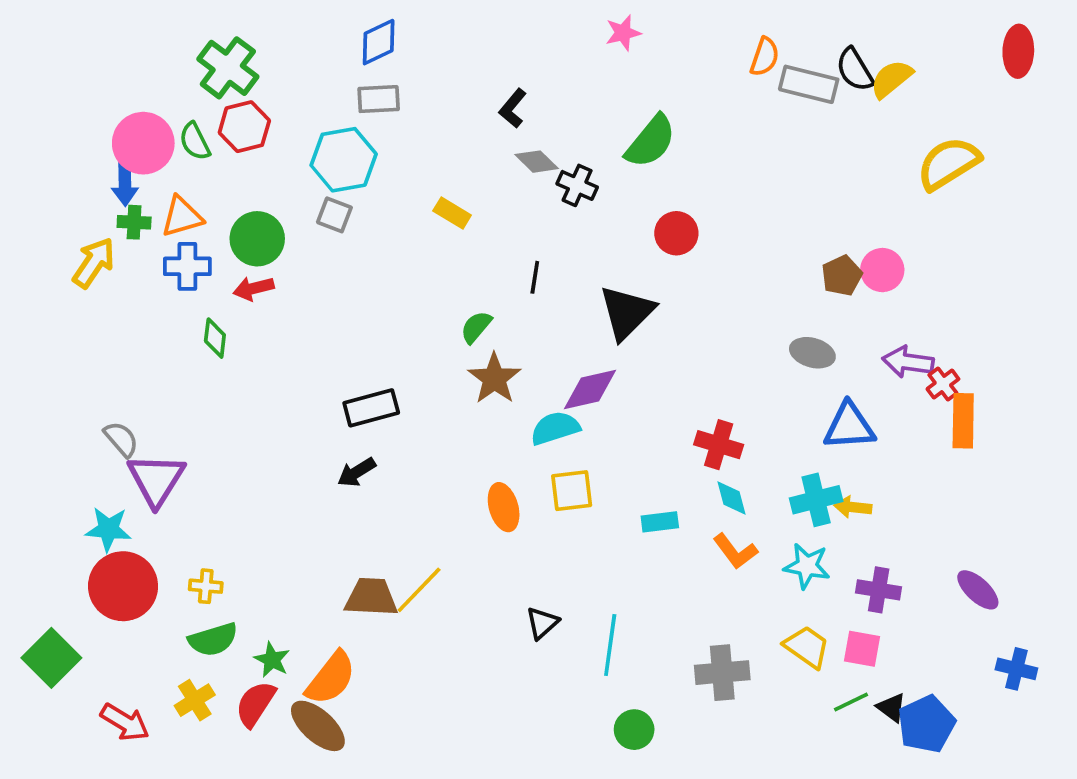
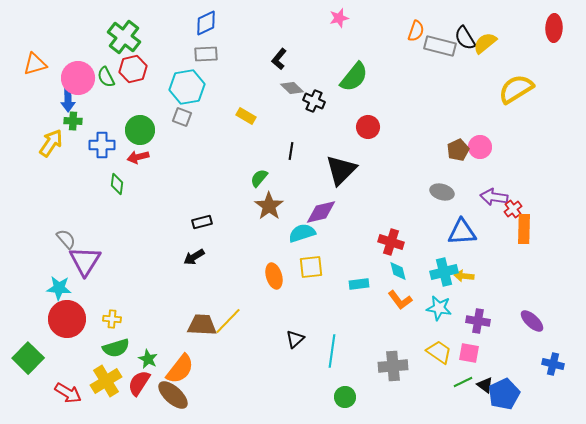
orange triangle: (182, 217) -> (35, 64), moved
black rectangle: (371, 408) -> (202, 222), size x0.7
yellow cross: (195, 700) -> (106, 381), size x1.4

